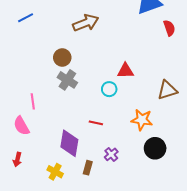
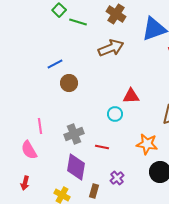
blue line: (26, 18) -> (55, 64), moved
brown arrow: (86, 23) -> (111, 48), moved
gray cross: (67, 80) -> (74, 134), moved, turned 36

